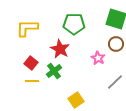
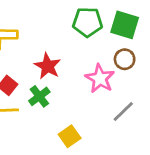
green pentagon: (74, 24) -> (87, 22), moved
pink star: (98, 58) -> (100, 78), size x1.5

